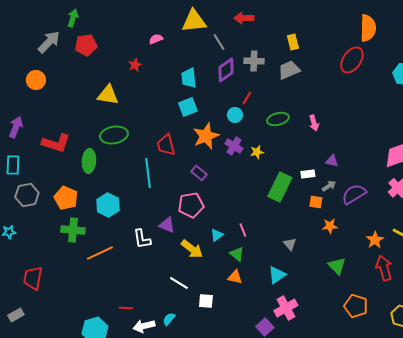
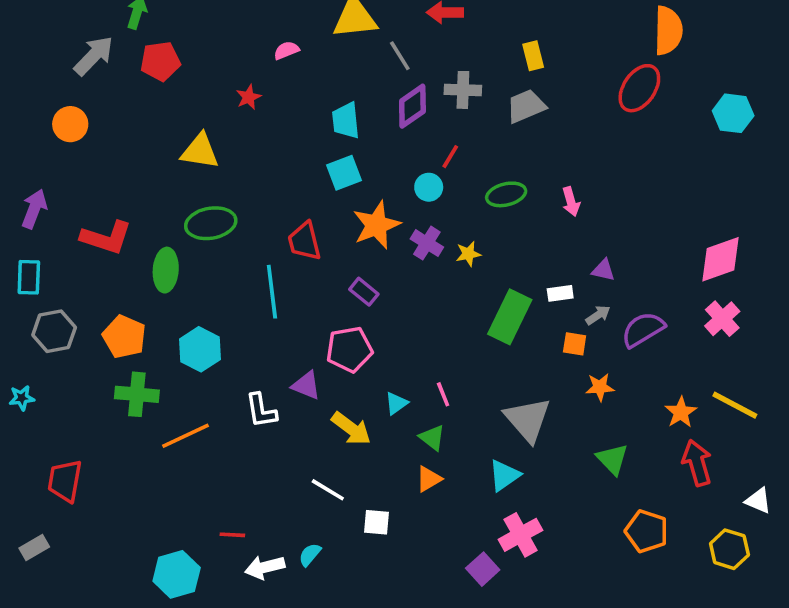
gray triangle: (290, 244) -> (528, 420), size x2.0
orange triangle: (235, 277) -> (429, 479), turned -42

